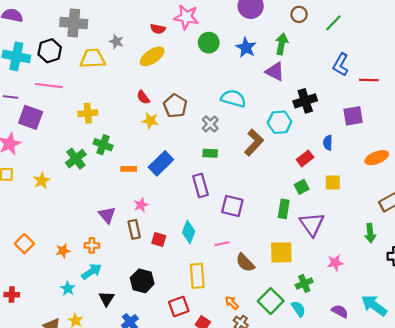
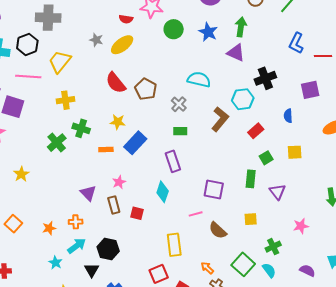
gray star: (116, 42) -> (96, 40), moved
yellow trapezoid: (93, 59) -> (60, 62), moved, turned -45
red semicircle: (143, 97) -> (116, 83), size x1.6
yellow star: (150, 121) -> (118, 122), moved
red rectangle: (305, 158) -> (256, 131), moved
yellow star: (42, 181) -> (21, 174), moved
purple square: (232, 206) -> (214, 190), moved
purple triangle: (312, 224) -> (277, 192), size x0.7
cyan diamond: (189, 232) -> (163, 192), moved
yellow square: (281, 252) -> (251, 219), size x0.6
black hexagon: (142, 281) -> (108, 249), moved

